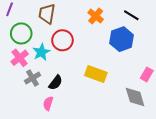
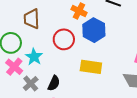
blue hexagon: (122, 39) -> (94, 30), moved
red circle: (62, 40) -> (64, 39), moved

